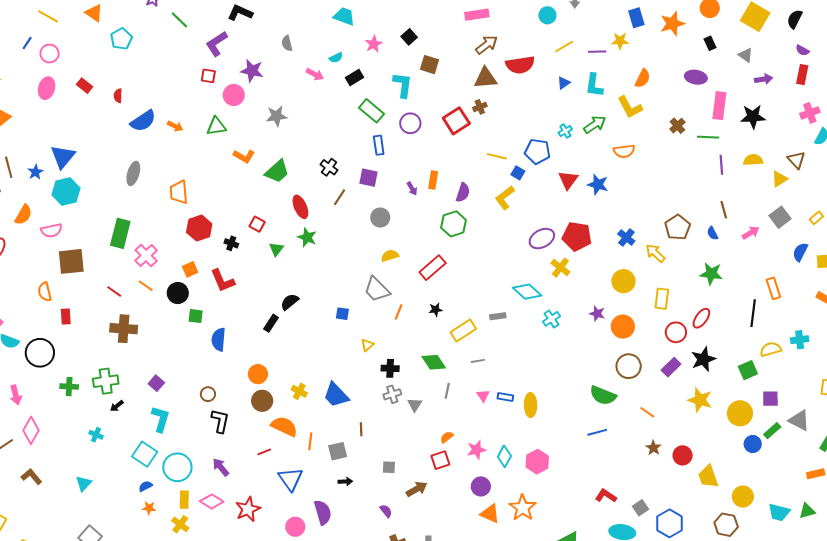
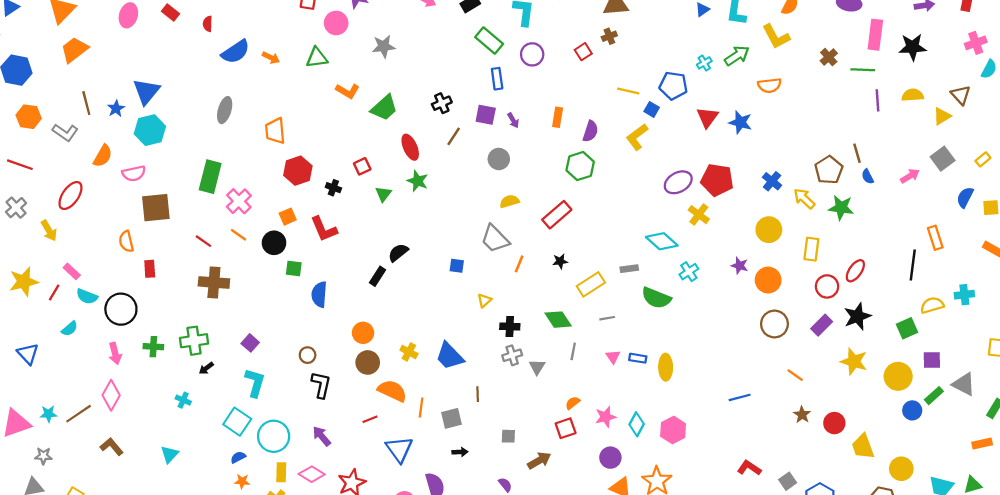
red square: (456, 121) -> (583, 52), size x0.6
black cross: (329, 167) -> (442, 103), turned 30
purple arrow: (412, 189) -> (513, 120), moved
brown line: (724, 210) -> (857, 153), moved
red square: (257, 224) -> (362, 166), turned 35
green star: (711, 274) -> (841, 208), moved
pink arrow: (16, 395) -> (115, 353), moved
green semicircle: (603, 395) -> (656, 298), moved

